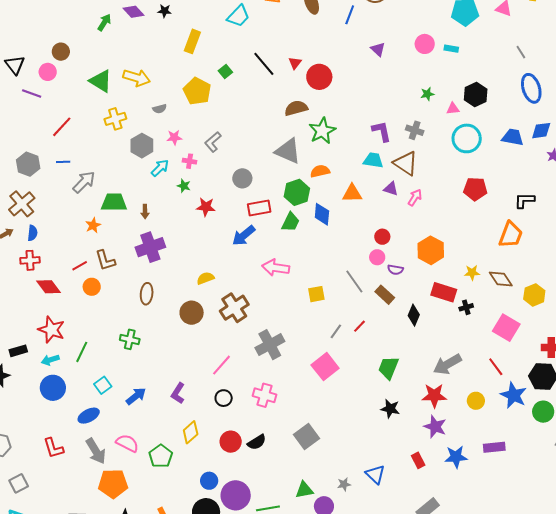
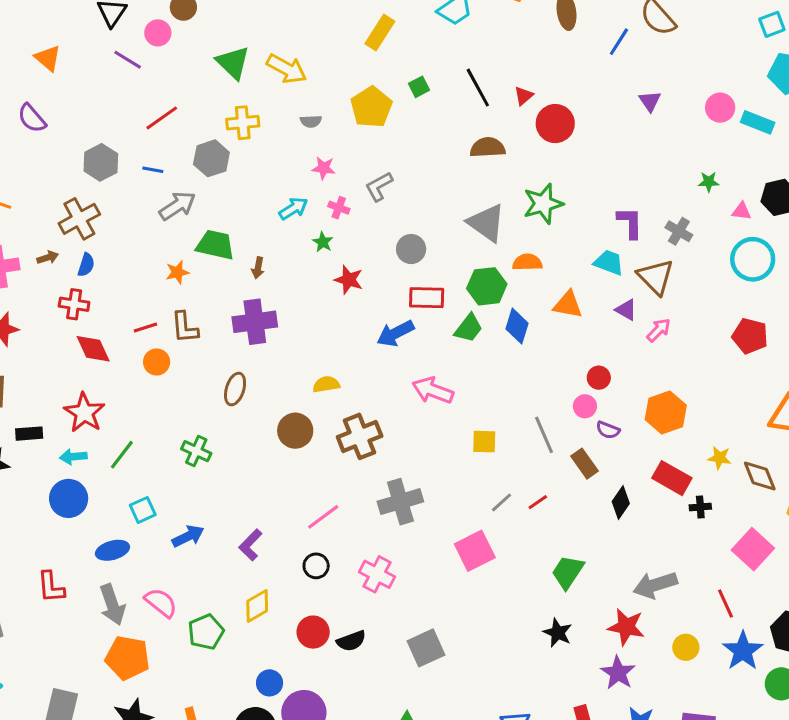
cyan rectangle: (451, 49) -> (758, 122), size x1.5
brown semicircle: (296, 108) -> (488, 148), moved
gray hexagon: (142, 146) -> (211, 158), moved

